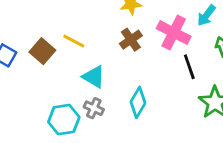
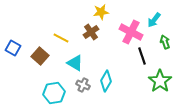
brown cross: (131, 40) -> (91, 32), moved
brown square: (42, 51) -> (40, 56), moved
gray cross: (94, 108) -> (83, 85), moved

